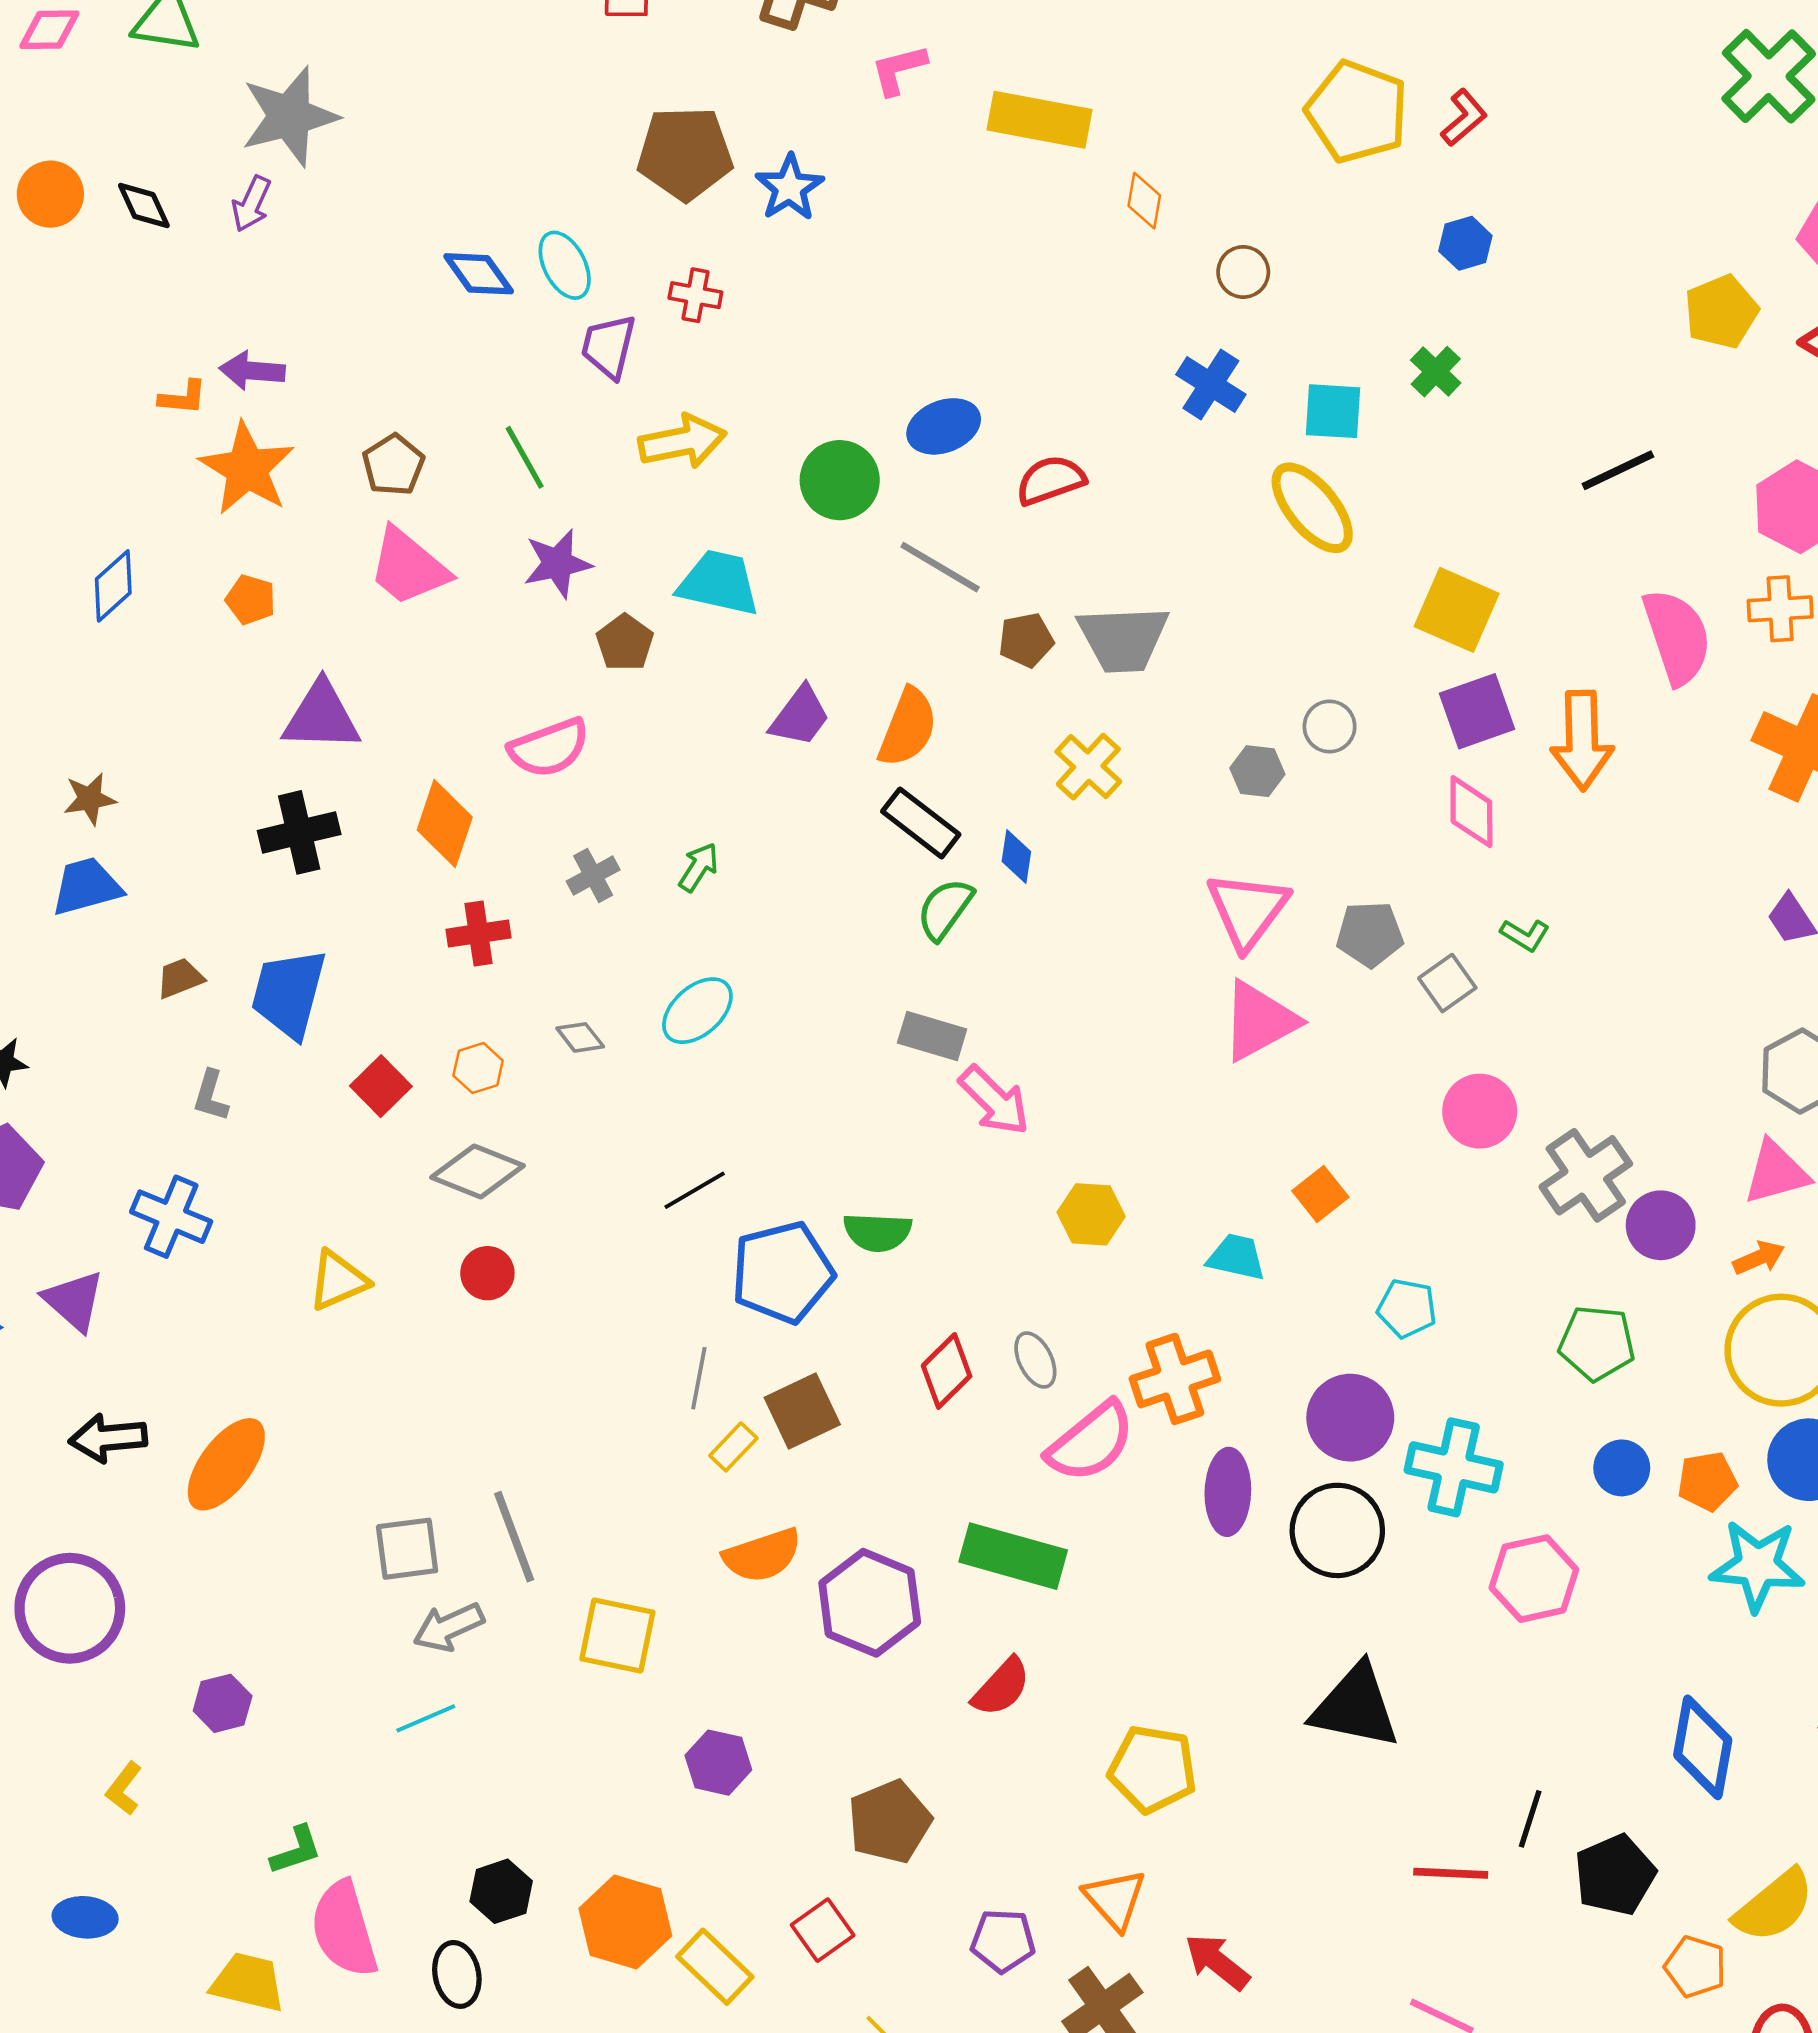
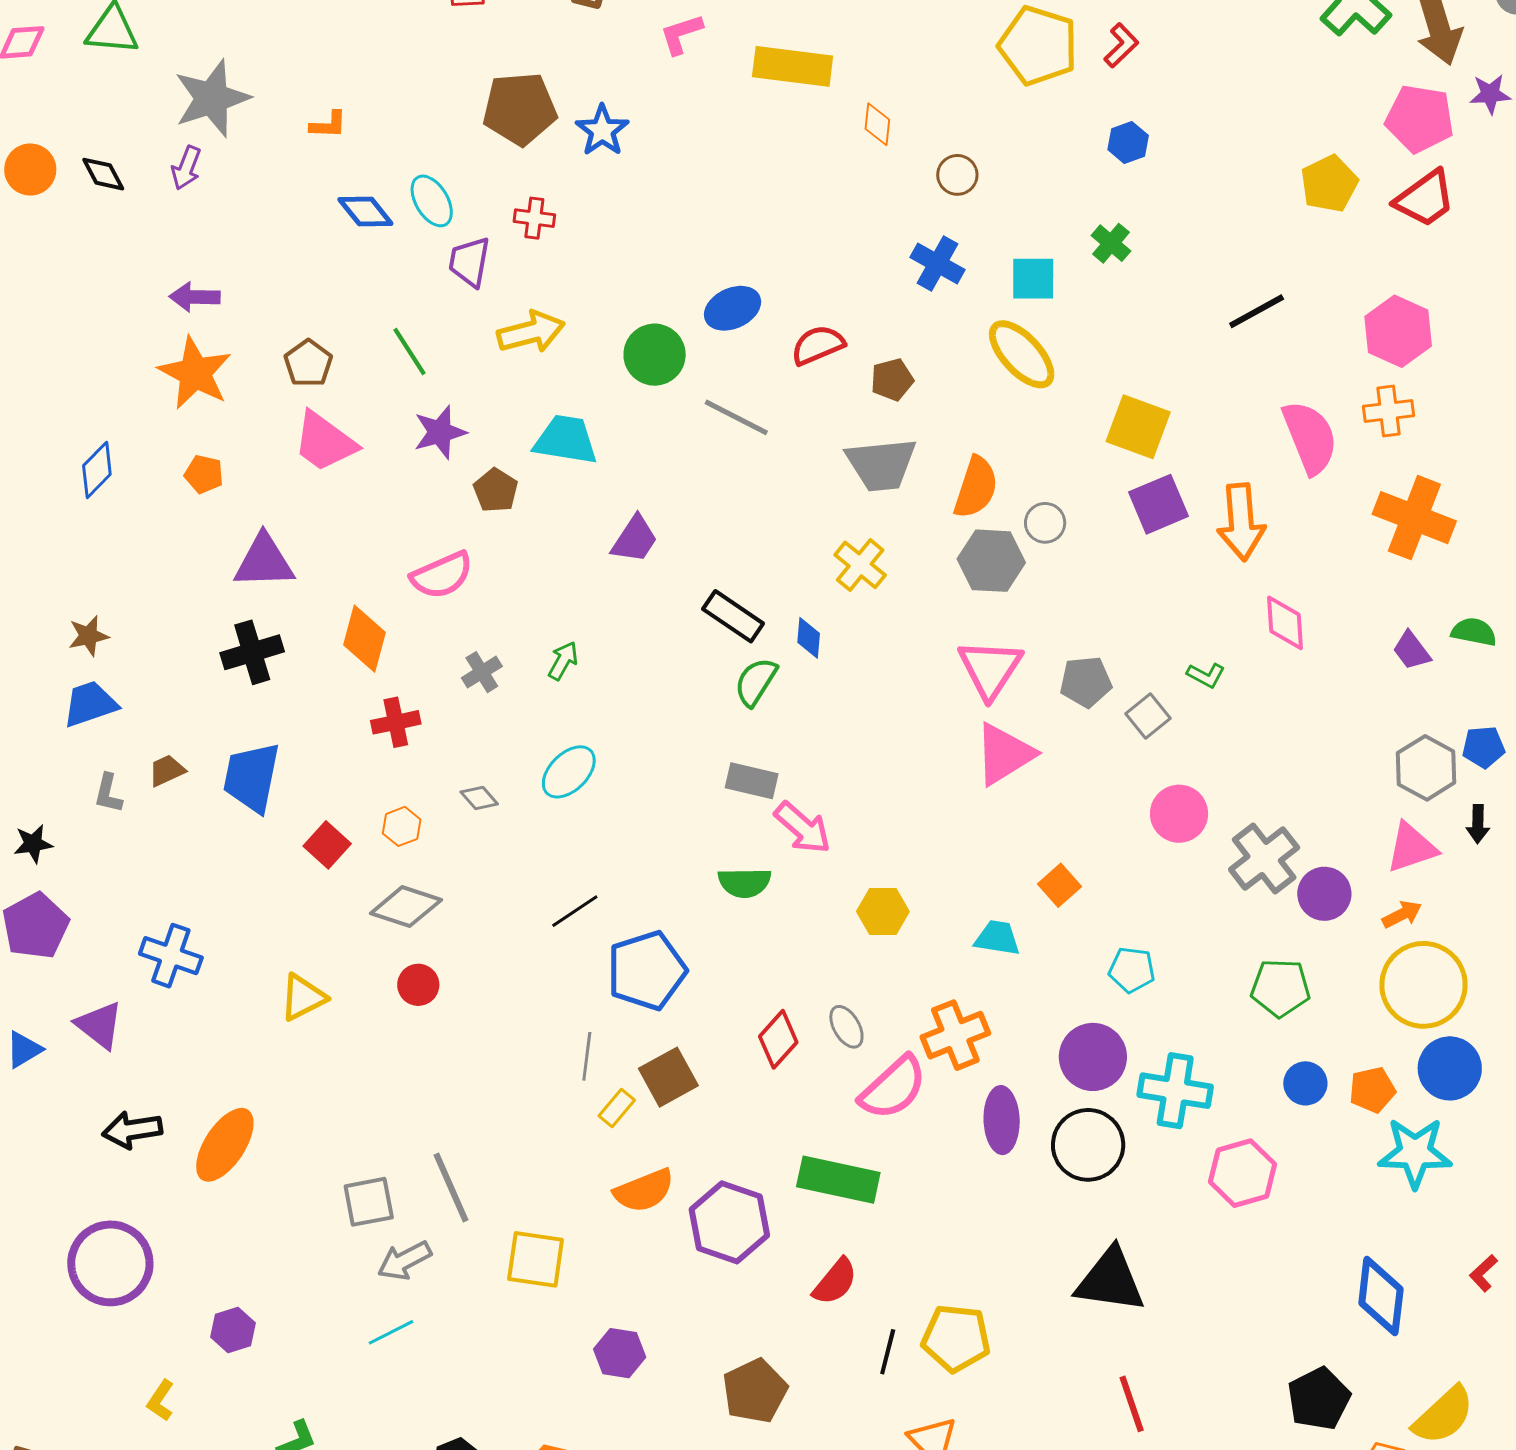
orange L-shape: (183, 398) -> (328, 125), moved
brown pentagon: (1026, 640) -> (892, 380), moved
orange semicircle: (908, 727) -> (976, 487), moved
gray hexagon: (1257, 771) -> (991, 561), size x1.6
pink diamond: (1471, 812) -> (1285, 623), moved
gray L-shape: (211, 1096) -> (108, 793), moved
green semicircle: (878, 1232) -> (744, 883), moved
black line: (1530, 1819) -> (888, 1352), moved
red line: (1451, 1873) -> (1132, 1404), moved, turned 72

